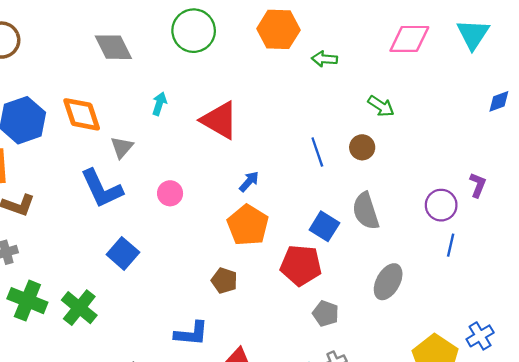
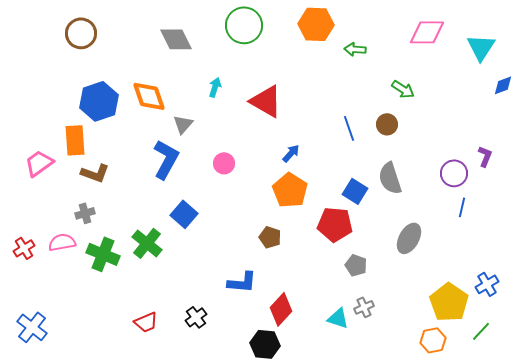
cyan triangle: (473, 34) -> (481, 47), moved
blue L-shape: (102, 189) -> (166, 159), turned -126
green cross: (79, 308) -> (147, 243), moved

